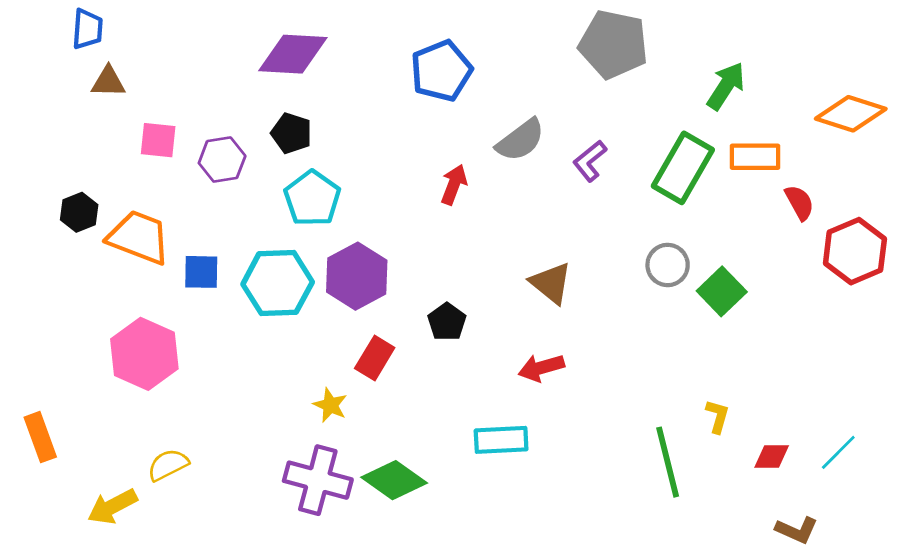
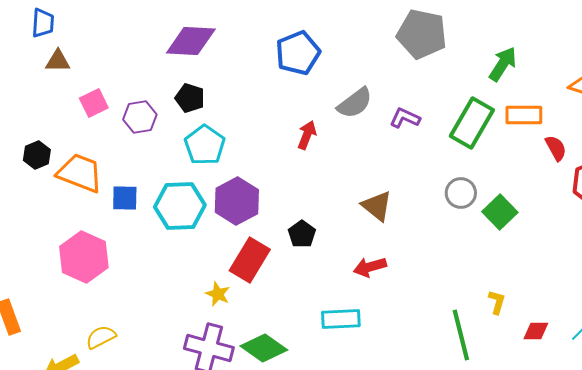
pink square: (158, 140) -> (94, 103), turned -32
purple L-shape: (590, 161) -> (405, 118), turned 64
red rectangle: (375, 358) -> (250, 260), size x1.4

